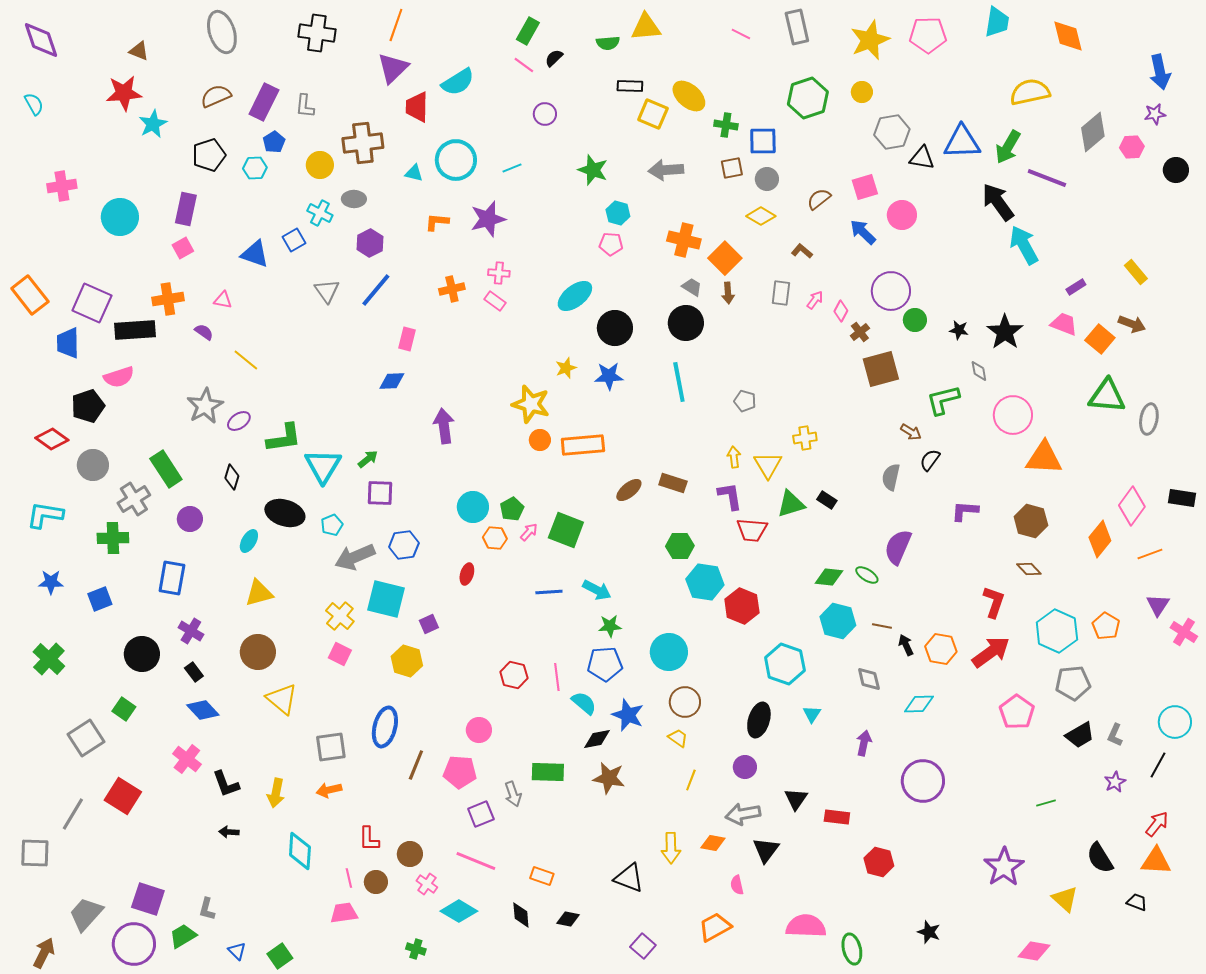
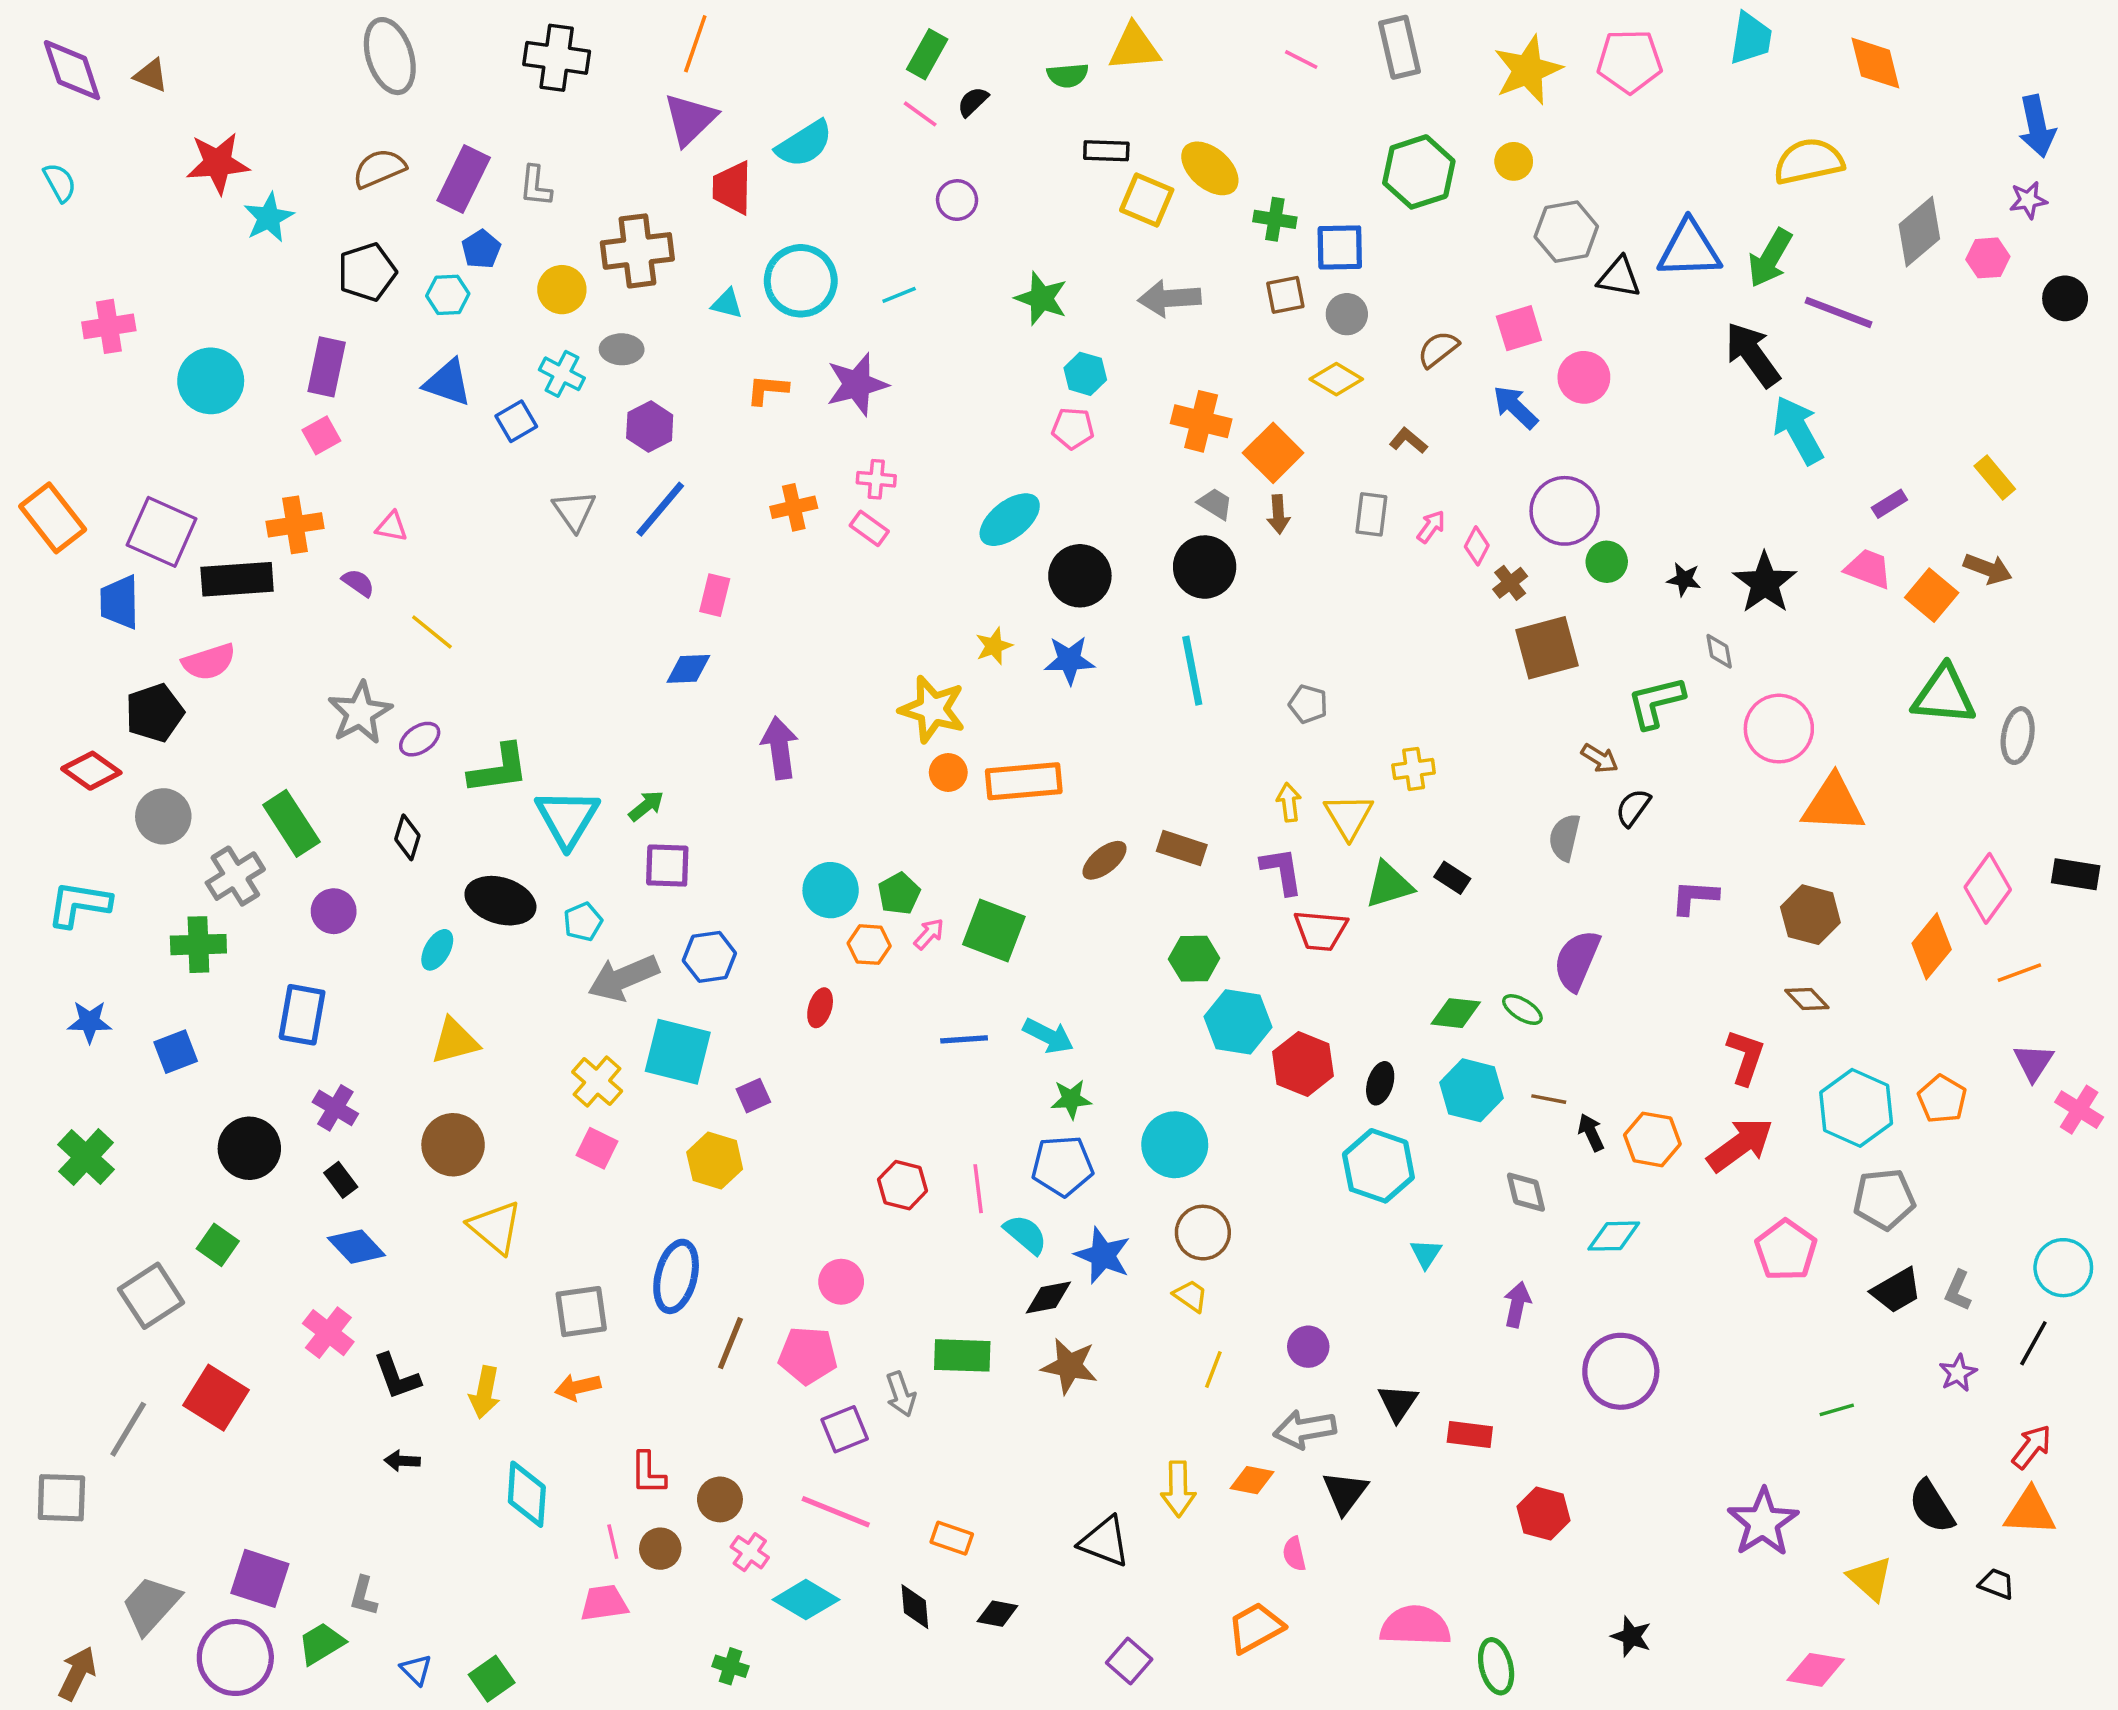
brown triangle: (139, 51) -> (151, 75), moved
blue triangle: (255, 254) -> (448, 383), moved
black ellipse: (759, 720) -> (1380, 1083), moved, size x0.7

